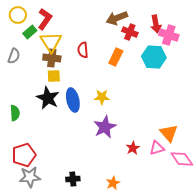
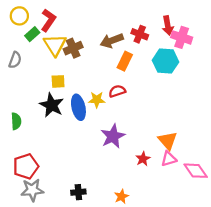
brown arrow: (117, 18) -> (112, 41), moved
red semicircle: (83, 50) -> (117, 91), moved, turned 77
brown cross: (52, 58) -> (73, 48), moved, turned -30
yellow star: (102, 97) -> (97, 100), moved
orange triangle: (169, 133) -> (168, 141), moved

